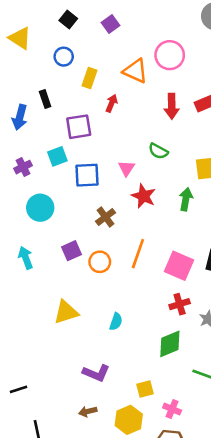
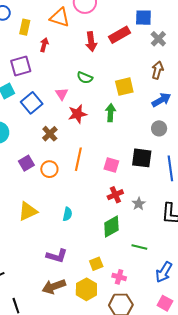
blue square: (87, 175) -> (32, 103), turned -30
red star: (144, 196) -> (77, 114), turned -30
pink square: (179, 266) -> (111, 165), size x0.7
brown arrow: (88, 411) -> (54, 287), size x1.6

